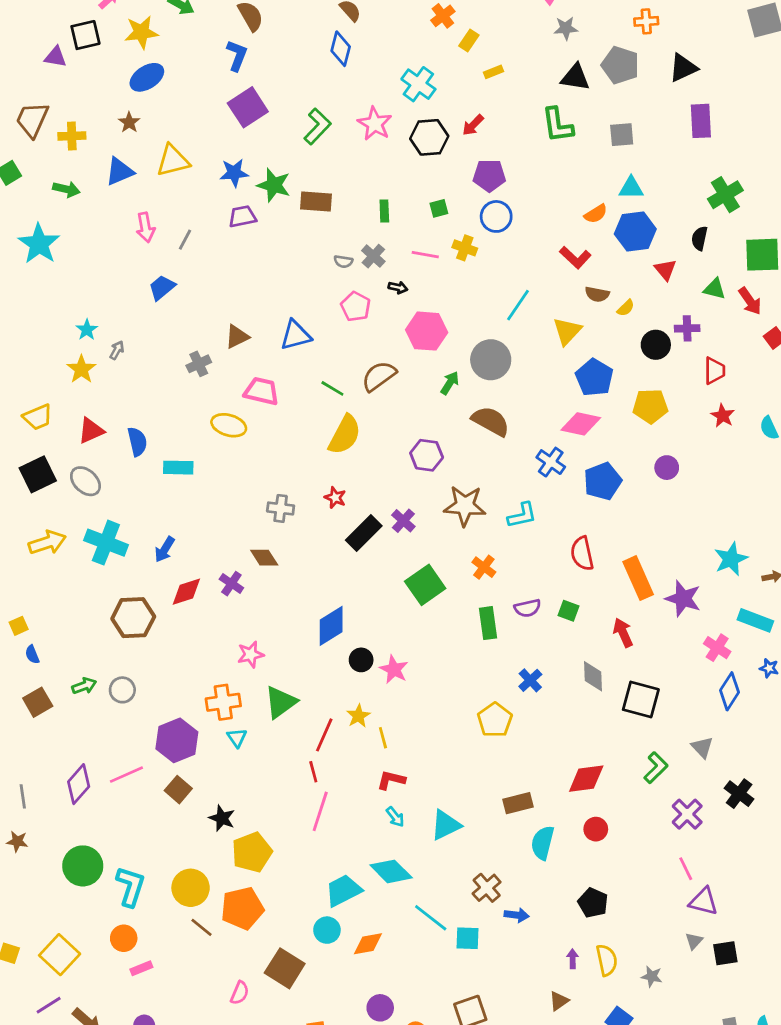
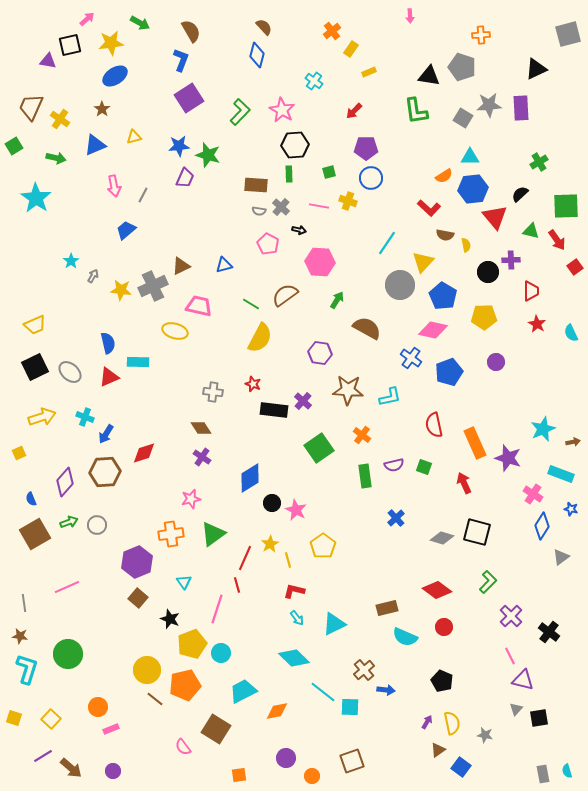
gray star: (566, 28) -> (489, 105), moved, size x1.4
black triangle: (683, 68) -> (536, 69), moved
cyan cross: (418, 84) -> (314, 81), size x0.7
gray square: (622, 135) -> (463, 118), turned 36
yellow cross: (72, 136) -> (60, 119), turned 36
black hexagon: (429, 137) -> (295, 145), moved
yellow triangle: (173, 161) -> (134, 137), size x0.6
green cross: (725, 195) -> (539, 162), size x0.7
brown rectangle: (316, 201) -> (256, 185), moved
purple trapezoid: (242, 216) -> (185, 178), turned 125
black semicircle: (699, 238) -> (520, 194), turned 36
red triangle: (665, 270) -> (495, 217), size x1.5
yellow semicircle: (626, 308) -> (466, 245), turned -56
blue triangle: (296, 335) -> (224, 265), size x0.7
gray circle: (491, 360) -> (400, 285), moved
gray cross: (199, 364) -> (153, 286), size x1.6
yellow star: (81, 369) -> (121, 290), moved, turned -30
red triangle: (91, 431) -> (109, 377), moved
black rectangle: (364, 533) -> (274, 410), turned 52
cyan cross: (106, 543) -> (85, 417), size x0.6
blue arrow: (165, 549) -> (106, 434), moved
purple cross: (231, 584) -> (202, 457), moved
yellow square: (19, 626) -> (19, 453), moved
gray diamond: (593, 676) -> (442, 538), moved, turned -70
brown square: (38, 702) -> (35, 534), size x1.4
yellow pentagon: (495, 720) -> (323, 546), moved
cyan triangle: (237, 738) -> (184, 582), moved
gray triangle: (702, 747) -> (561, 557), moved, turned 36
pink line: (126, 775) -> (67, 587), moved
red diamond: (586, 779) -> (437, 590), turned 44
purple diamond: (79, 784) -> (65, 482), moved
black cross: (739, 794) -> (549, 632), moved
pink line: (320, 811) -> (217, 609), moved
cyan semicircle: (543, 843) -> (405, 637), turned -80
cyan L-shape: (130, 886) -> (27, 669), moved
cyan trapezoid: (343, 891) -> (243, 691), moved
cyan circle: (327, 930) -> (221, 653), moved
yellow square: (60, 955) -> (51, 719), size x0.7
purple arrow: (573, 959) -> (427, 722), turned 32
pink semicircle: (240, 993) -> (183, 747), turned 120
brown triangle: (559, 1001) -> (438, 750), moved

